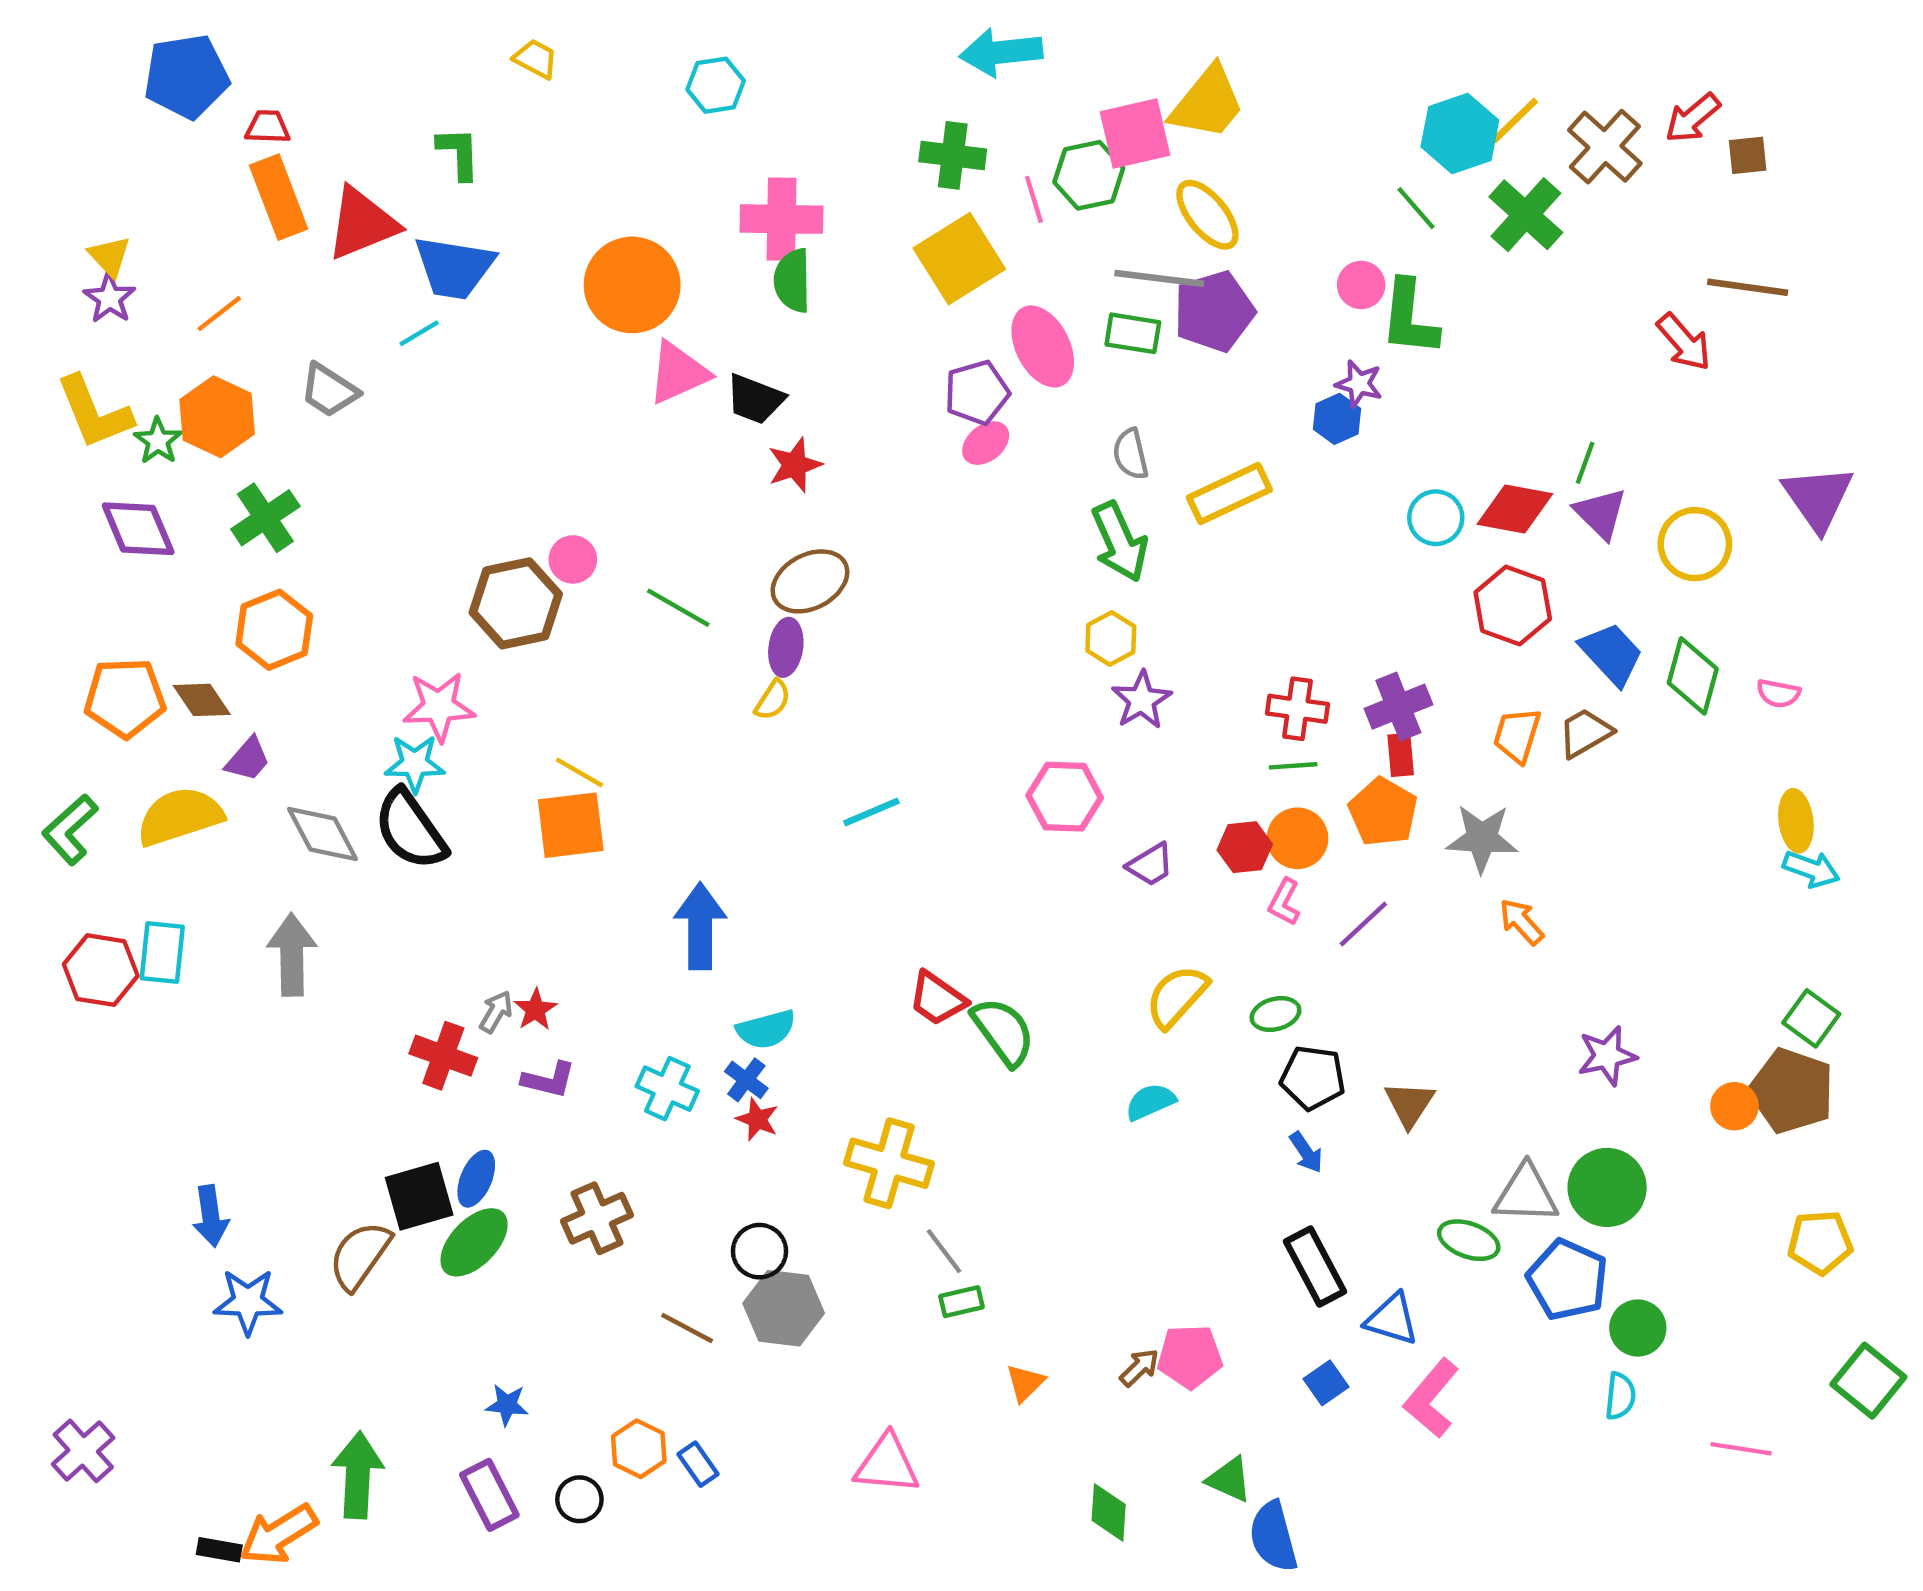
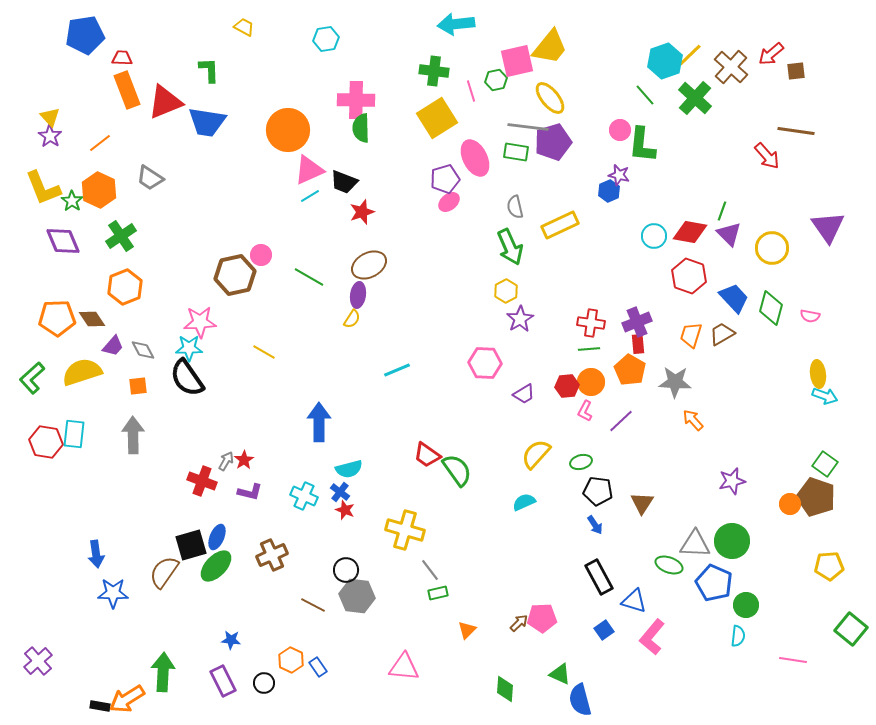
green hexagon: (1089, 175) -> (496, 80), size x0.7
cyan line: (419, 333) -> (310, 196), moved
orange square: (571, 825) -> (138, 386), moved, size x0.6
gray diamond: (323, 834) -> (143, 350), moved, size x0.7

